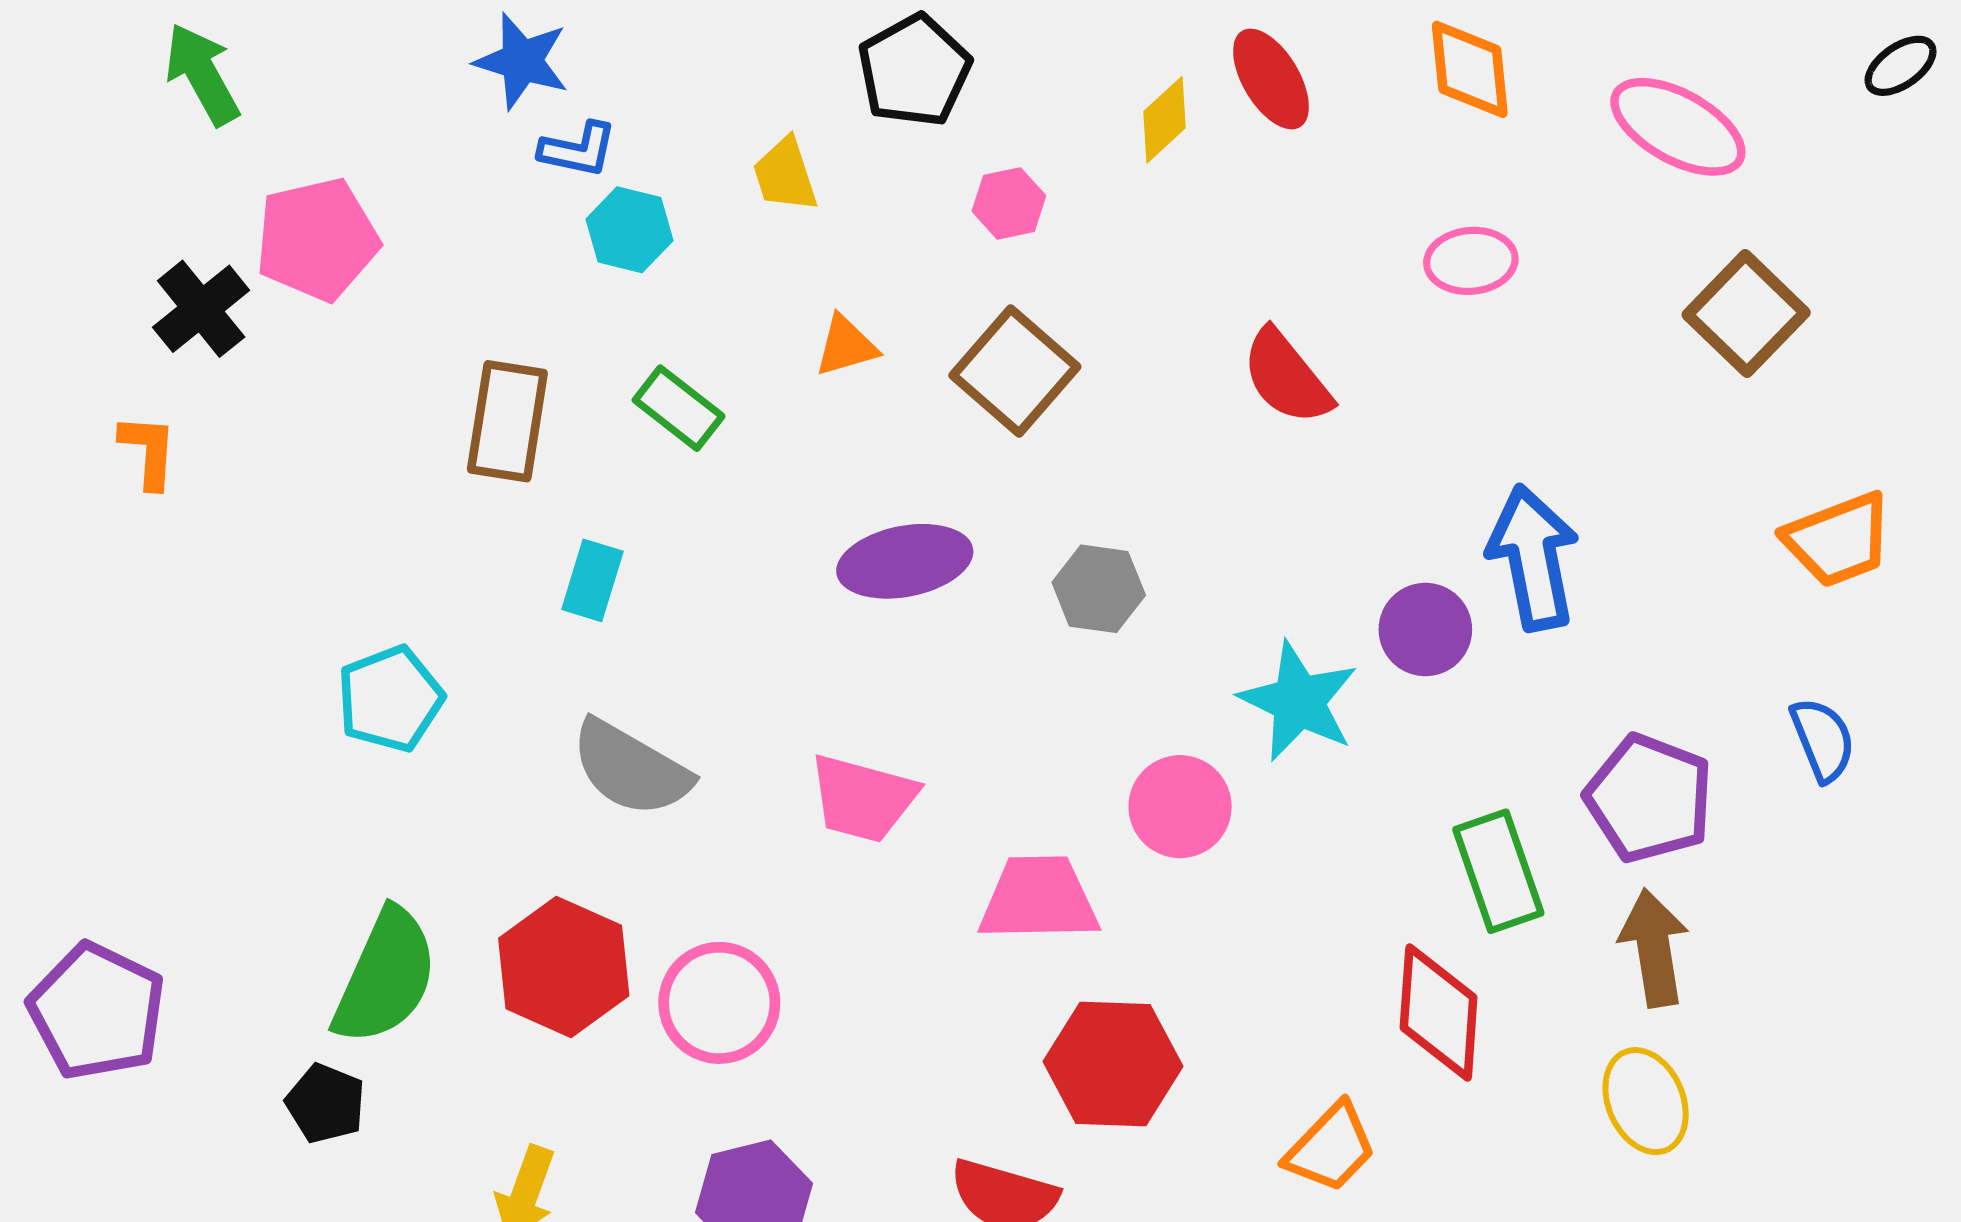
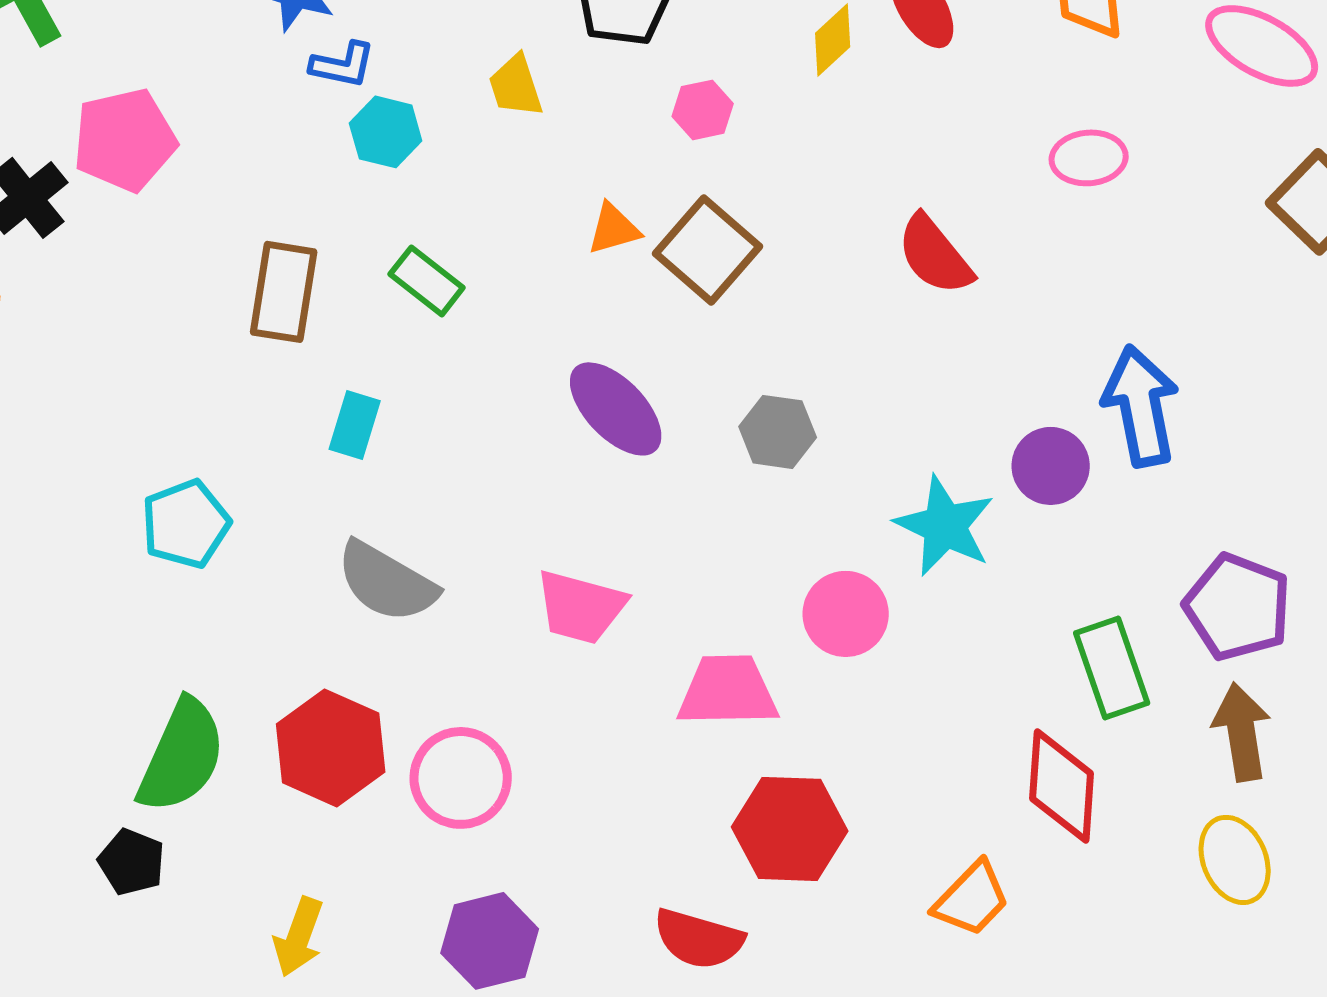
orange triangle: (846, 346) -> (614, 229), moved
purple ellipse: (905, 561) -> (616, 409), turned 57

